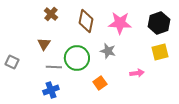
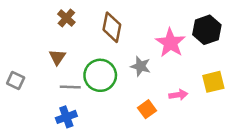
pink star: (120, 23) -> (170, 43), moved, turned 30
yellow square: (160, 52) -> (213, 82), moved
orange square: (100, 83) -> (147, 109), moved

